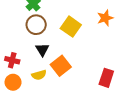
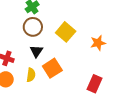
orange star: (105, 18) -> (98, 43), moved
yellow semicircle: (39, 75) -> (31, 75), turned -72

